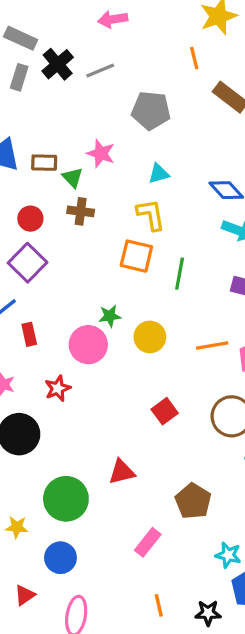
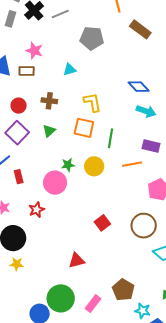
pink star: (101, 153) -> (34, 51), moved
cyan triangle: (159, 174) -> (70, 70), moved
green triangle: (73, 178) -> (49, 131), moved, turned 32
yellow circle: (150, 337) -> (94, 166), moved
orange line: (212, 346) -> (132, 164), moved
green circle: (66, 499) -> (61, 298), moved
brown pentagon: (193, 501) -> (123, 290), moved
yellow star: (17, 527) -> (17, 264), moved

